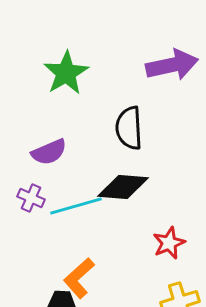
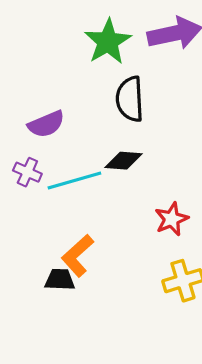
green star: (66, 73) -> (108, 42), moved
black diamond: (123, 187) -> (123, 161), size x0.7

